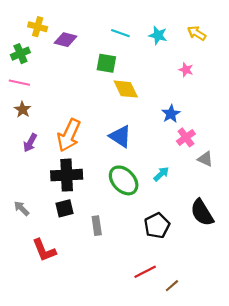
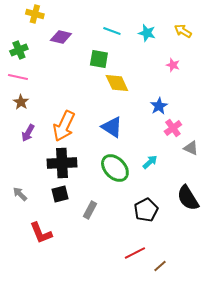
yellow cross: (38, 27) -> (35, 14), moved
gray rectangle: (97, 226) -> (90, 210), turned 36

